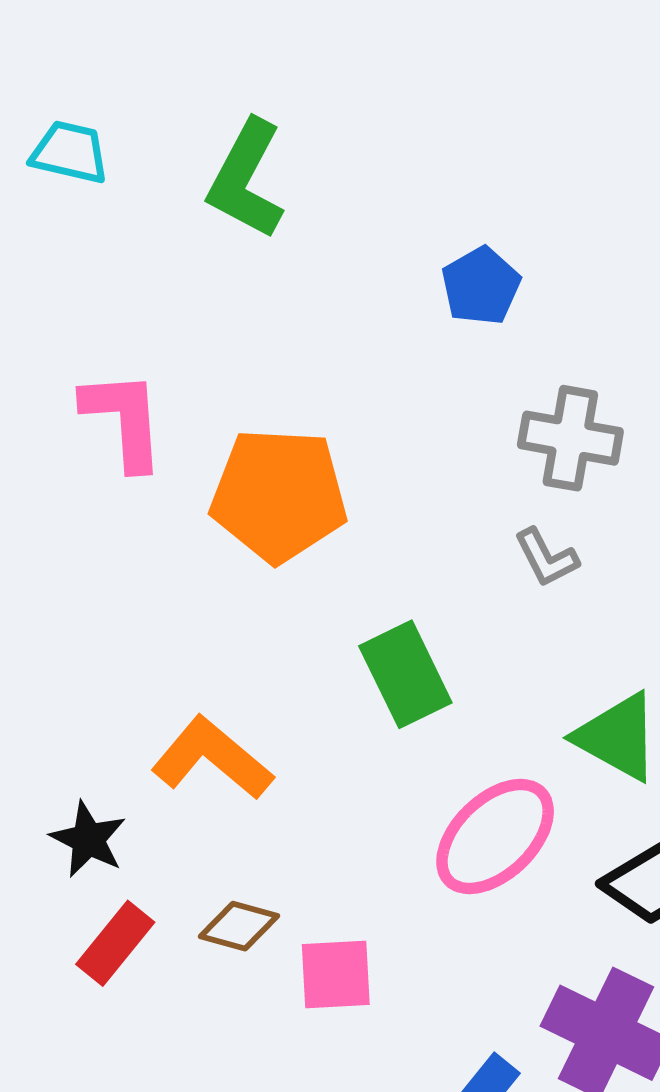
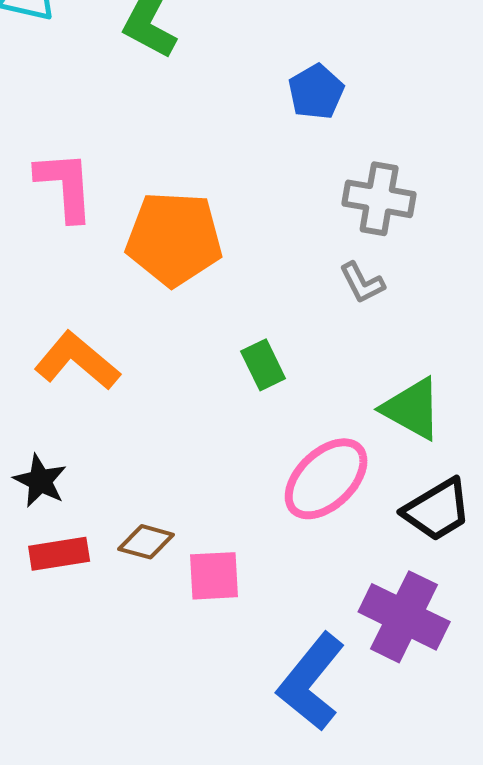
green rectangle: (405, 674) -> (263, 365), size x0.7
orange L-shape: (212, 758) -> (77, 361), moved
red rectangle: (115, 943) -> (59, 554), turned 42

